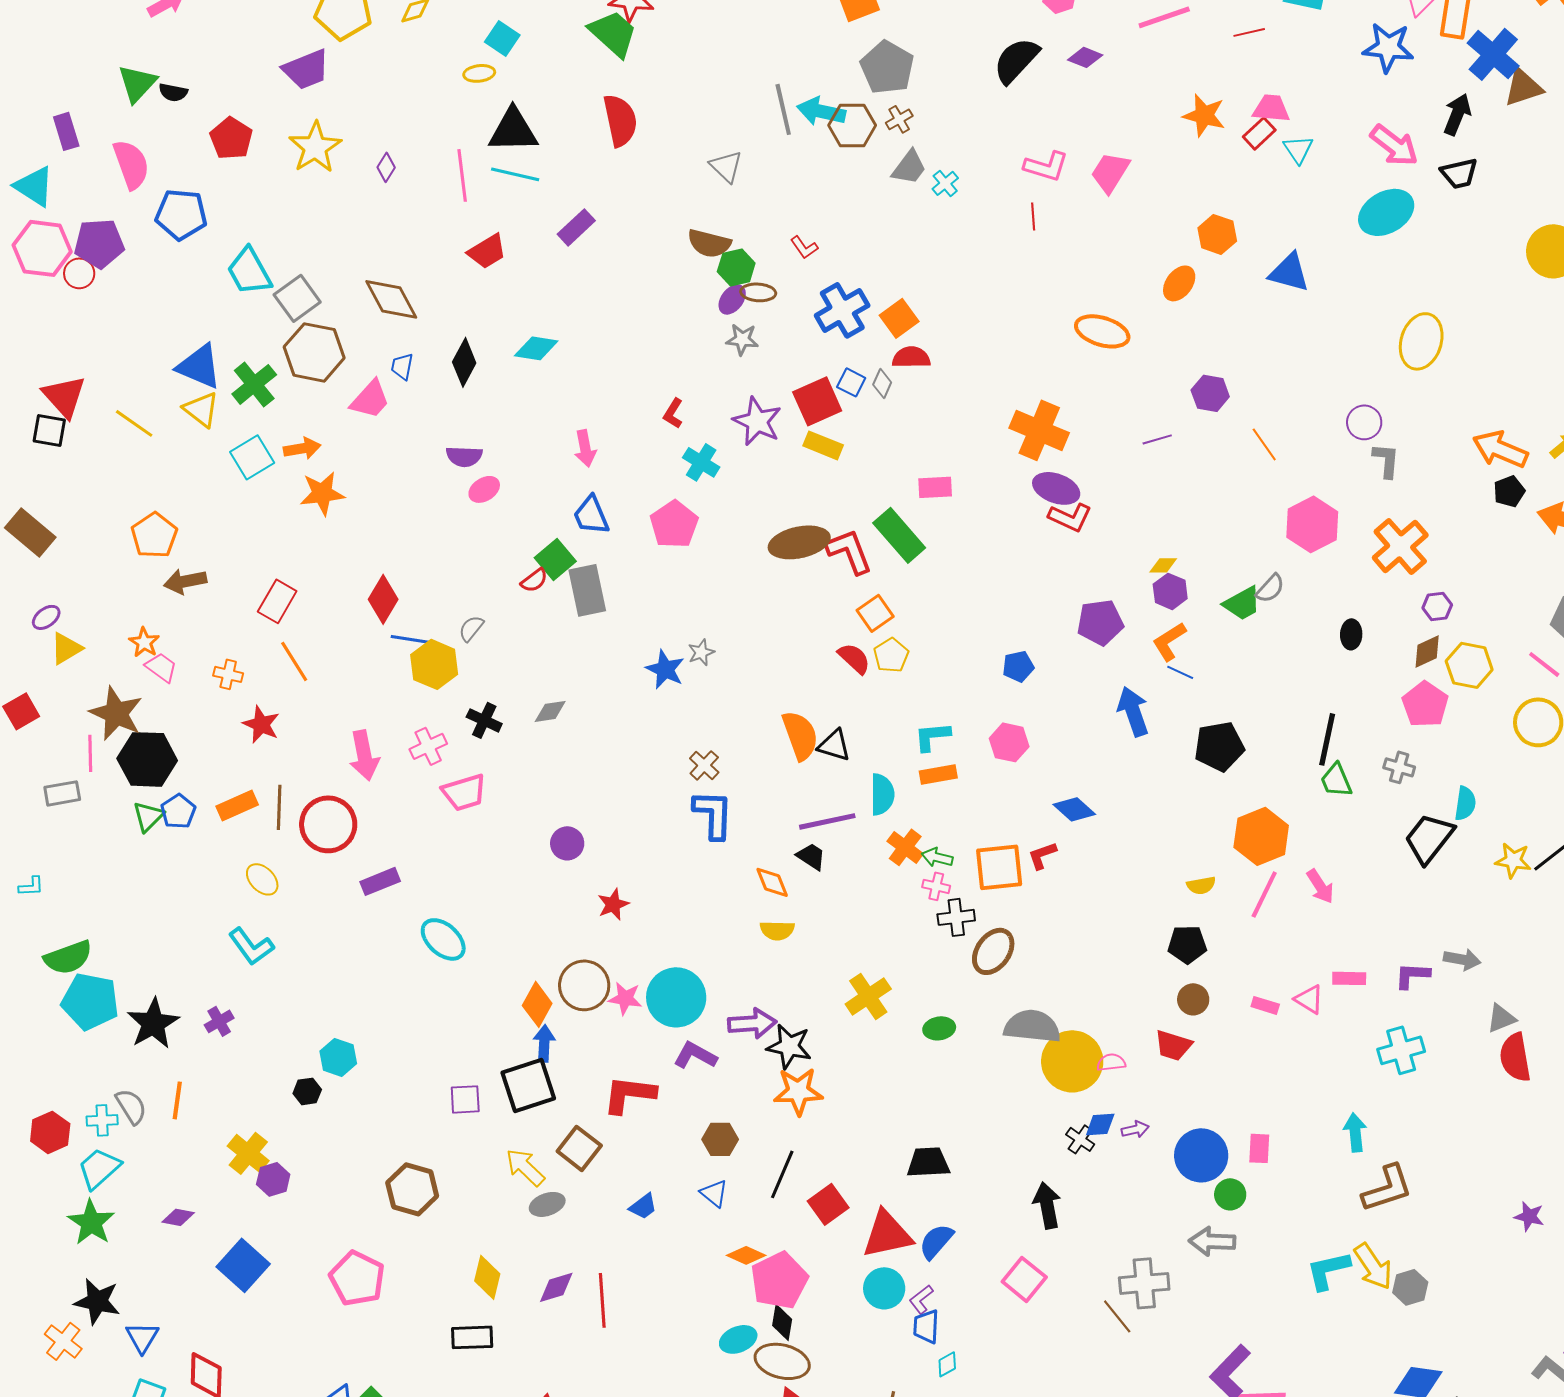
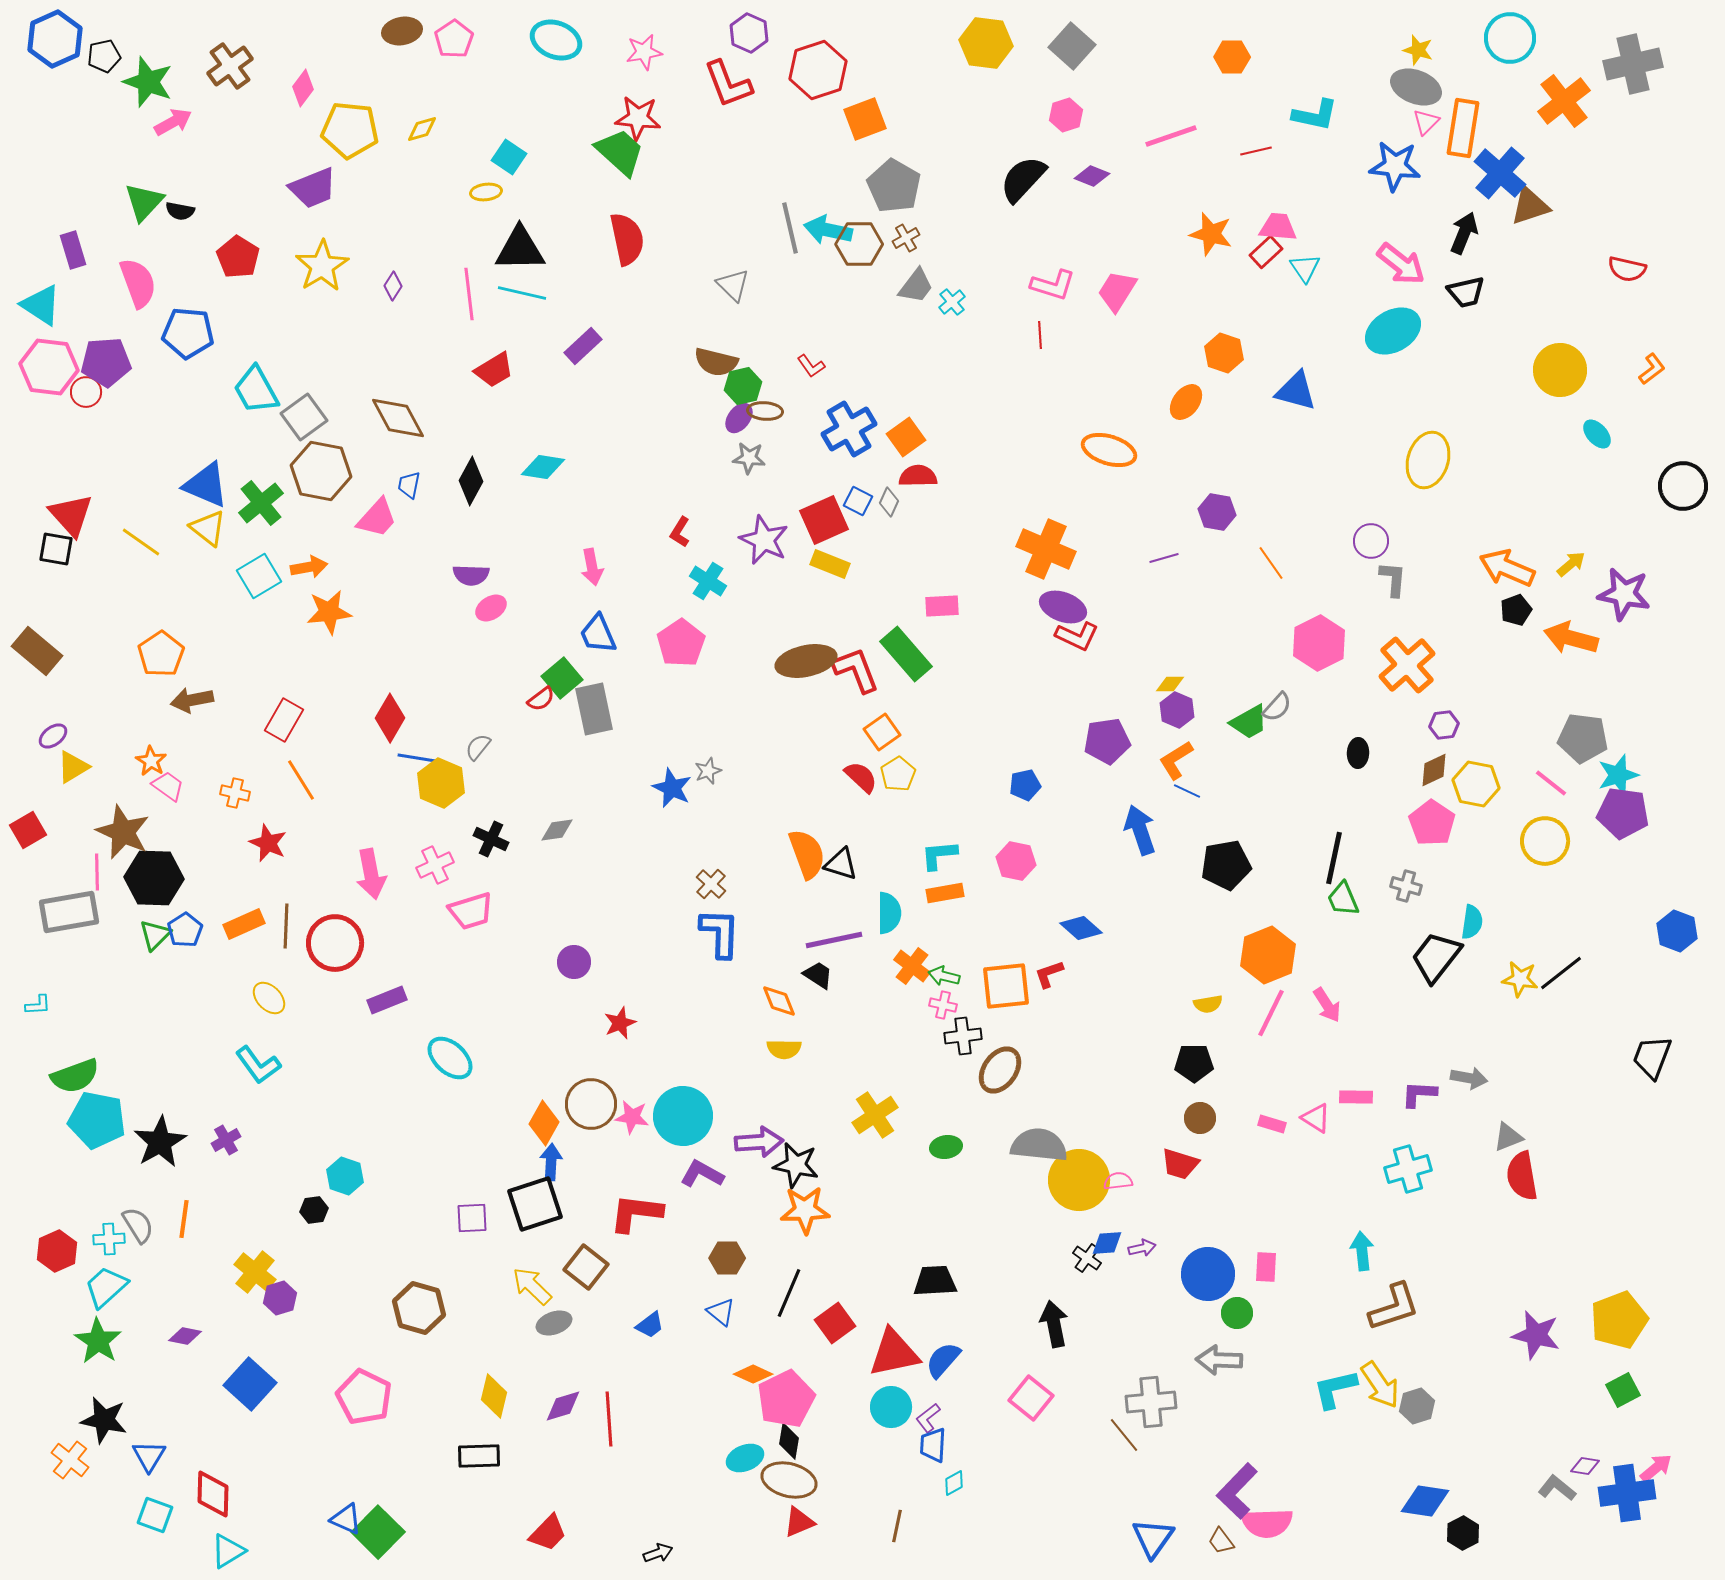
gray rectangle: (62, 793) -> (69, 912), size x1.6
purple star: (1529, 1216) -> (1536, 1335), size x1.6

